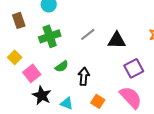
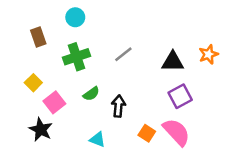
black triangle: (117, 40) -> (173, 62), moved
black star: (42, 95) -> (41, 130), moved
orange square: (98, 101) -> (147, 133), moved

